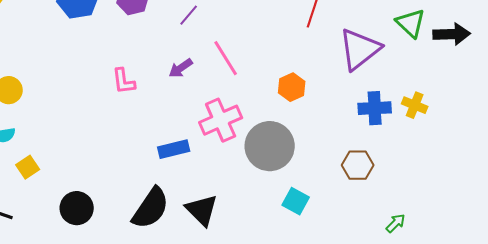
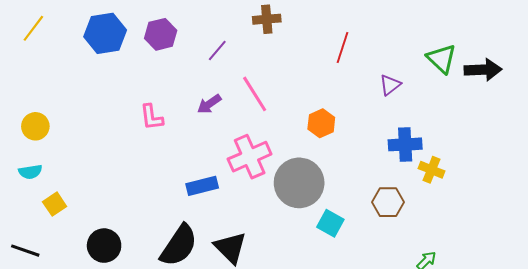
purple triangle: (360, 49) -> (390, 85), size x0.5
yellow cross: (415, 105) -> (431, 170), moved
cyan square: (296, 201) -> (330, 223), moved

